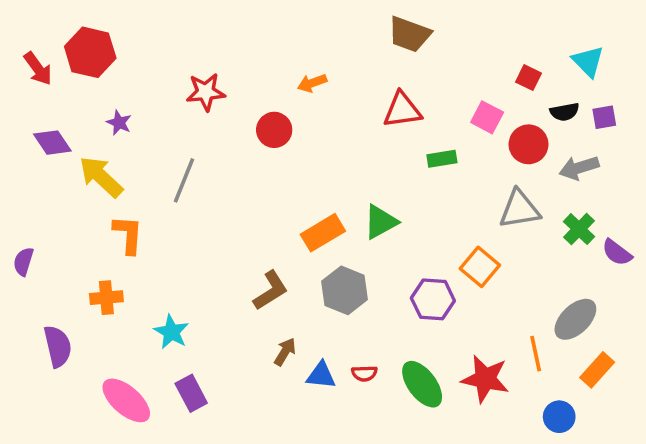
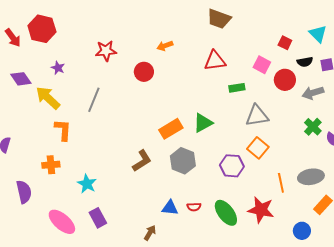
gray triangle: (519, 209) -> (257, 116), moved
gray ellipse: (575, 319) -> (311, 177), turned 35
brown arrow: (285, 352) -> (150, 233), moved
orange line: (536, 354) -> (281, 183), moved

